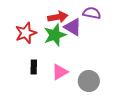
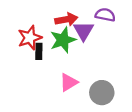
purple triangle: (73, 27) -> (83, 31), turned 30
black rectangle: (34, 67) -> (39, 51), moved

